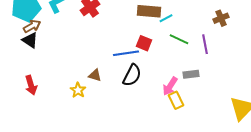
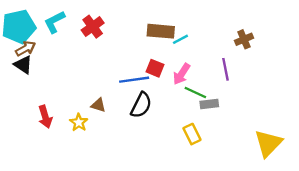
green line: (179, 39) -> (195, 92), moved
red arrow: (31, 85) -> (45, 117), moved
pink arrow: (170, 86) -> (182, 74), moved

